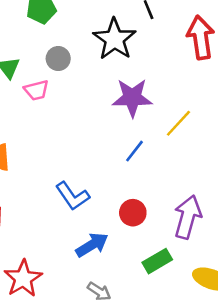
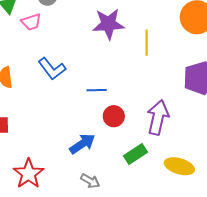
yellow line: (178, 123) -> (147, 43), turned -40
blue line: (134, 151) -> (97, 90), moved, turned 54
blue L-shape: (73, 196) -> (52, 69), moved

